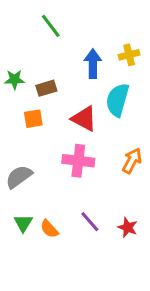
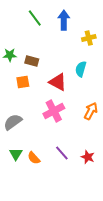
blue arrow: (93, 64) -> (64, 20), moved
brown rectangle: (46, 88) -> (32, 61), turned 32
cyan semicircle: (117, 100) -> (81, 69), size x0.7
pink cross: (78, 161) -> (54, 111), turned -35

